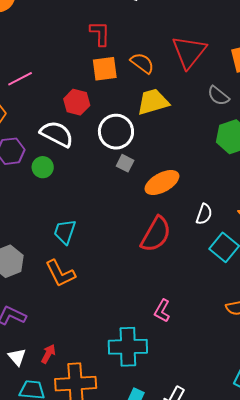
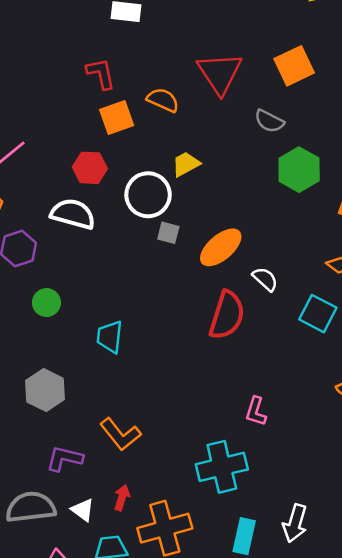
yellow trapezoid: (153, 102) -> (186, 164), moved, size x0.7
green circle: (43, 167) -> (46, 303), moved
white semicircle: (204, 214) -> (265, 279), moved, turned -55
orange L-shape: (60, 273) -> (120, 434), moved

